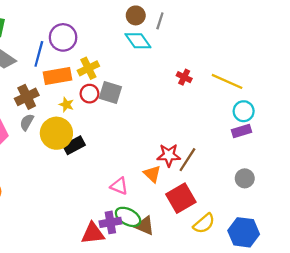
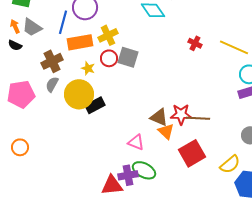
brown line: (187, 160) -> (198, 118), turned 60
yellow semicircle: (204, 223) -> (230, 164), moved
brown triangle: (145, 226) -> (159, 117), moved

